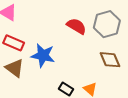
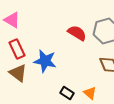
red rectangle: (14, 43) -> (17, 49), turned 42

